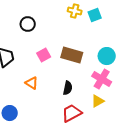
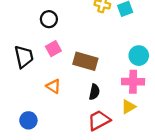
pink square: (44, 55) -> (53, 49), moved
brown rectangle: (72, 55) -> (85, 61), moved
pink cross: (102, 79) -> (133, 82), turned -30

